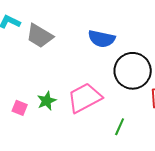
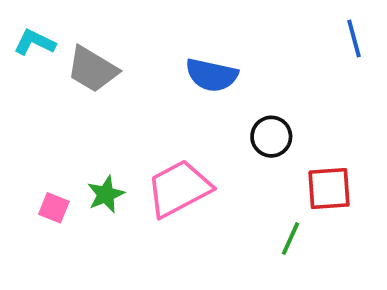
black circle: (133, 71) -> (271, 137), size x0.6
green line: (120, 127) -> (291, 239), moved

